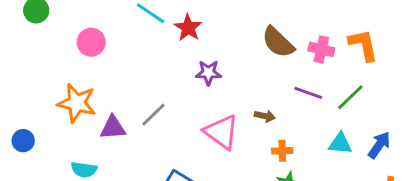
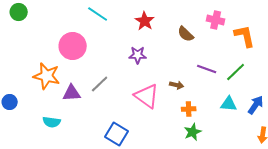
red star: (188, 28) -> (145, 21), moved
pink circle: (91, 42) -> (73, 46), moved, size x1.4
brown semicircle: (278, 42) -> (186, 34), size x0.7
pink cross: (321, 49) -> (216, 20), moved

